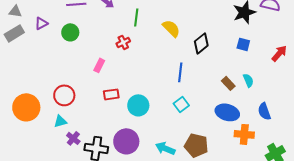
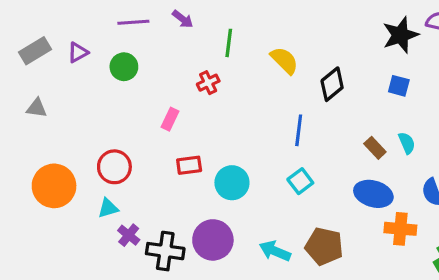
gray triangle: (15, 11) -> (37, 108), moved
gray rectangle: (14, 33) -> (35, 51), moved

